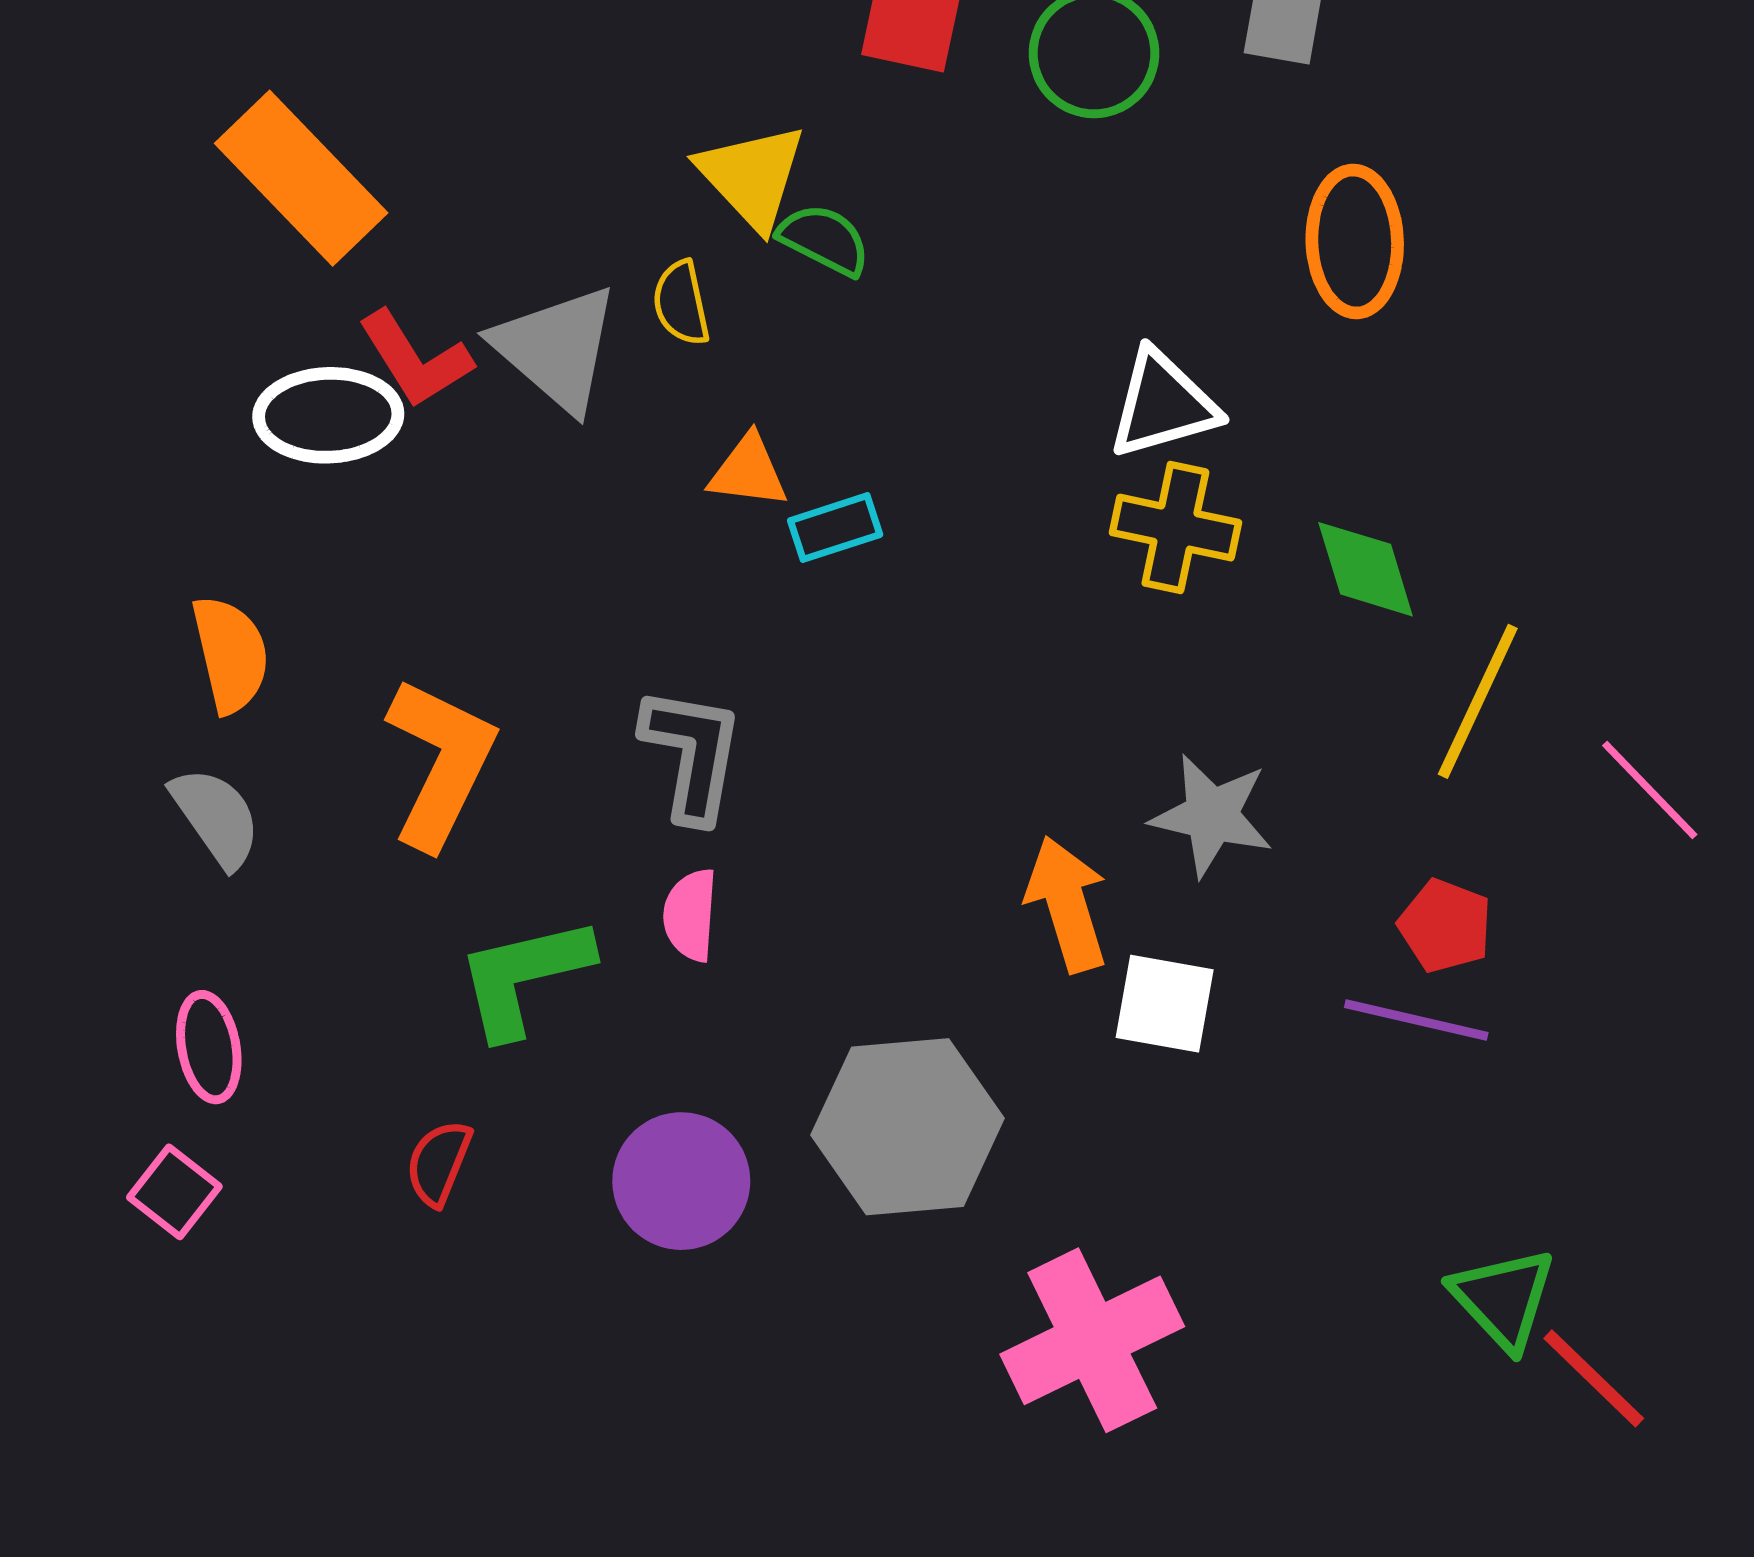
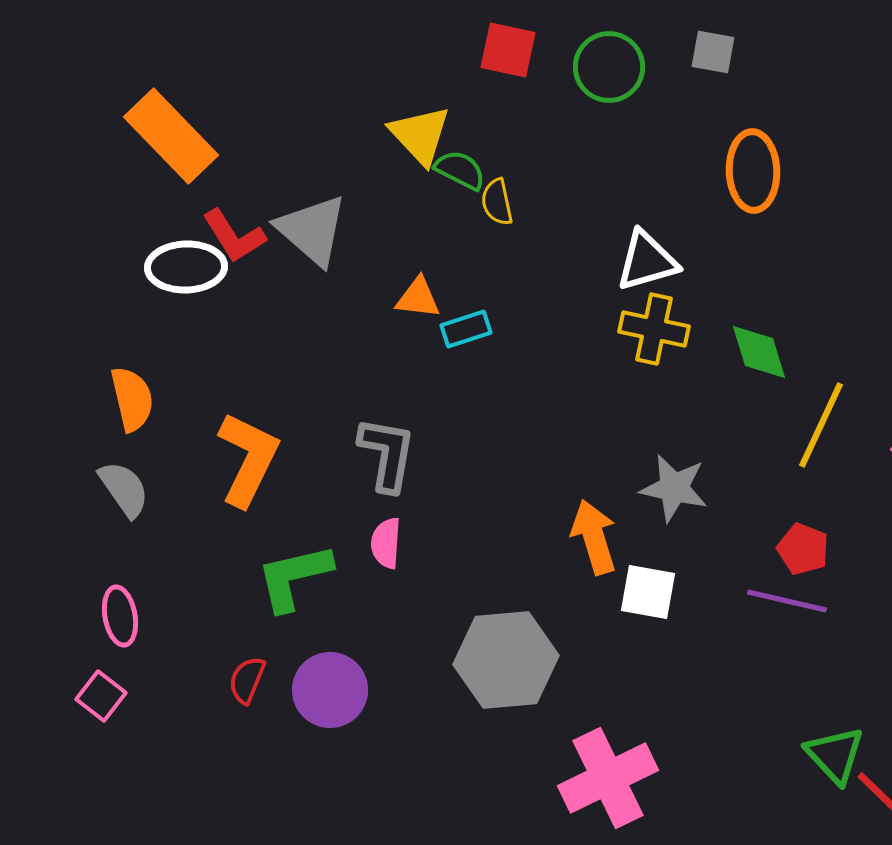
yellow semicircle: (681, 303) -> (497, 202), moved
purple circle: (681, 1181) -> (330, 690), moved

